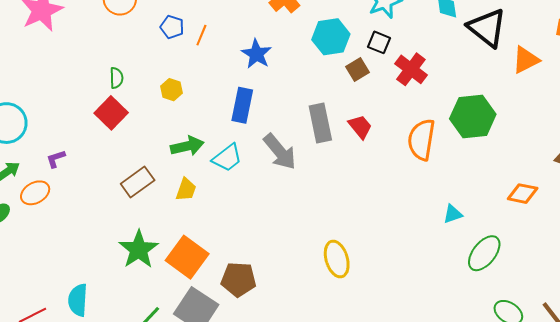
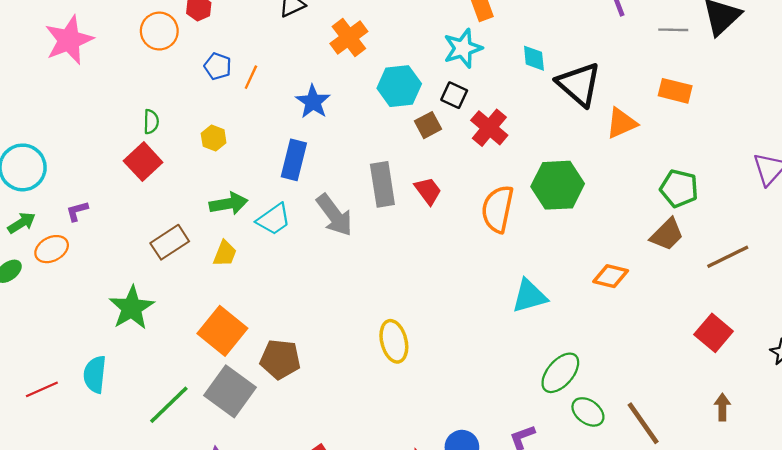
cyan triangle: (453, 214) -> (529, 296), size x1.6
green star: (139, 249) -> (132, 308), moved
green ellipse: (484, 253) -> (560, 373), moved

